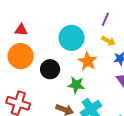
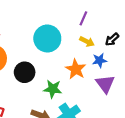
orange star: (87, 61) -> (76, 69), moved

